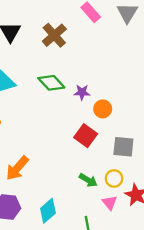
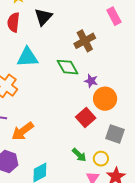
brown cross: (54, 35) -> (85, 41), moved
orange circle: (103, 109) -> (105, 99), size x1.5

